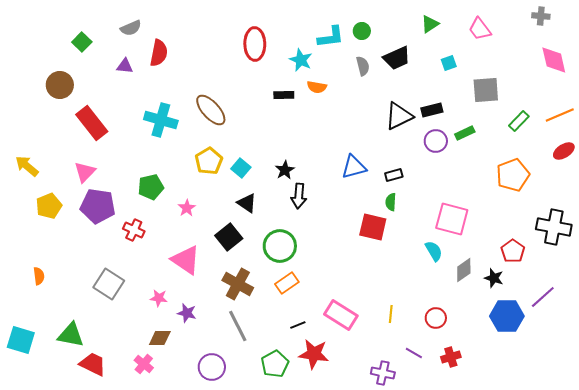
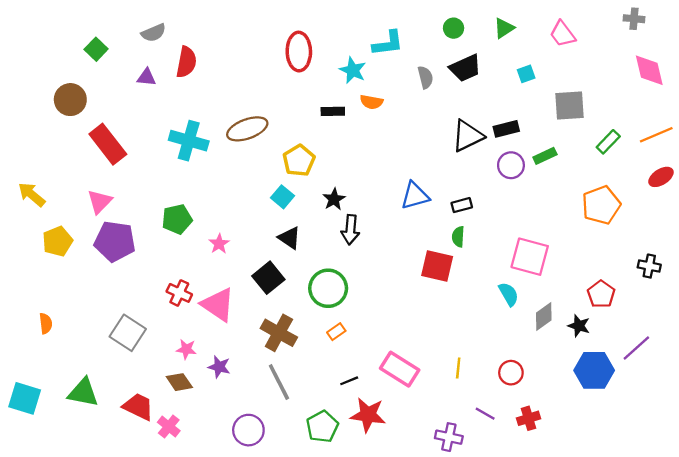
green circle: (362, 31) -> (454, 28), moved
brown ellipse: (211, 110) -> (247, 129), turned -68
yellow pentagon: (209, 161) -> (299, 161), moved
black cross: (554, 227) -> (649, 266), size x0.6
red cross: (134, 230) -> (179, 293), moved
orange rectangle: (287, 283) -> (336, 332), size x0.7
brown diamond: (160, 338) -> (179, 382), moved, turned 55
red trapezoid: (93, 364) -> (138, 407), moved

